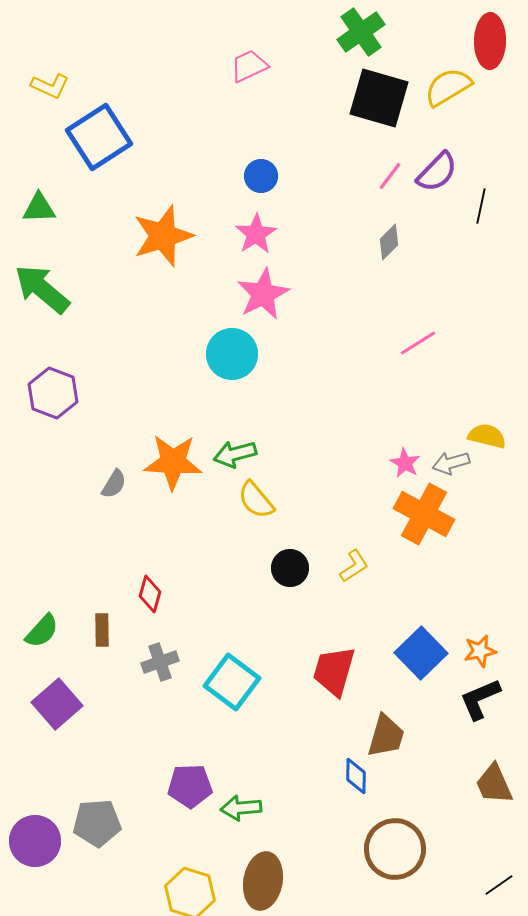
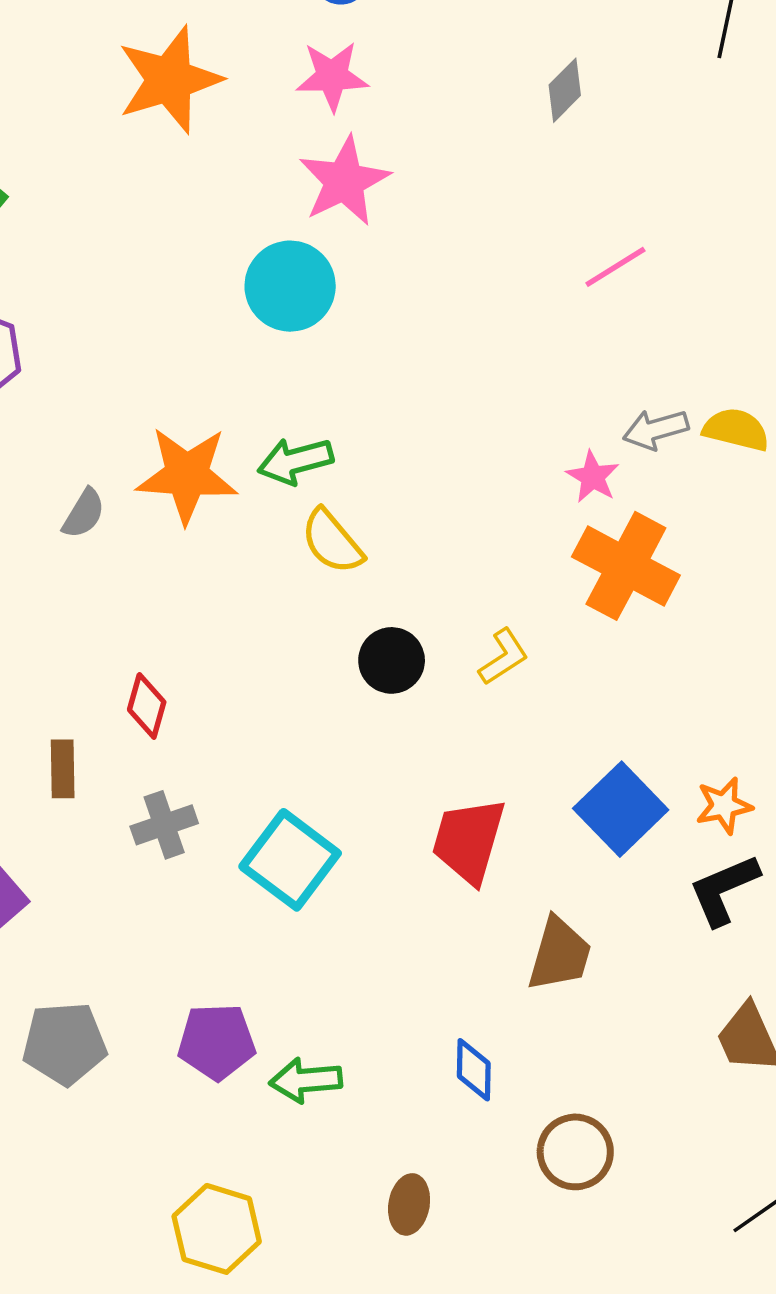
pink star: (256, 234) -> (332, 76), turned 30
gray arrow: (451, 463) -> (656, 430), moved
blue diamond: (356, 776) -> (474, 1070), moved
gray pentagon: (97, 823) -> (64, 1044), moved
brown circle: (395, 849) -> (575, 1152), size x0.7
brown ellipse: (263, 881) -> (409, 1204), moved, size x0.6

